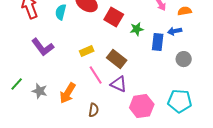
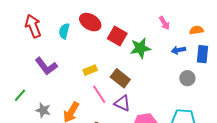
orange semicircle: (185, 11) -> (196, 30), moved
green star: (137, 29) -> (140, 48), size x1.5
blue rectangle: (158, 42) -> (202, 54), moved
green line: (17, 84) -> (20, 95), moved

